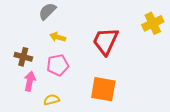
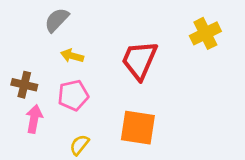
yellow semicircle: (52, 100) -> (79, 145), moved, turned -35

